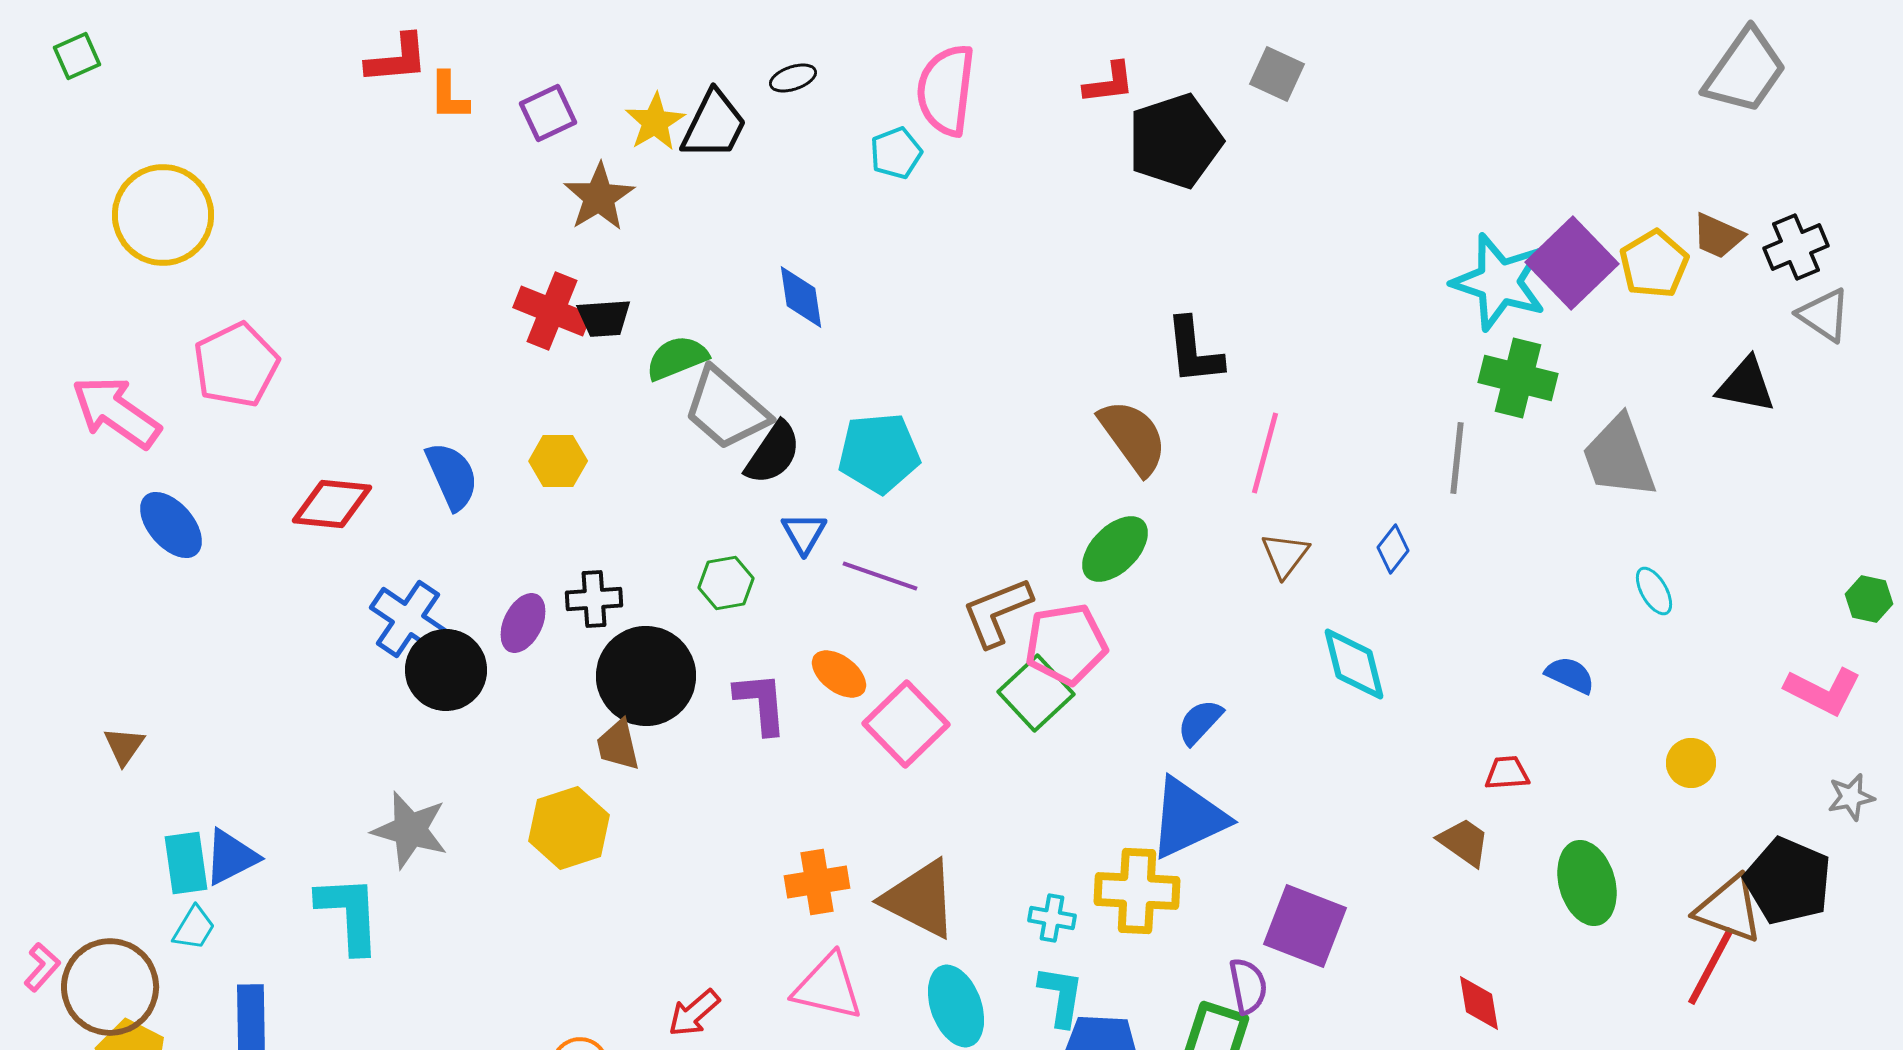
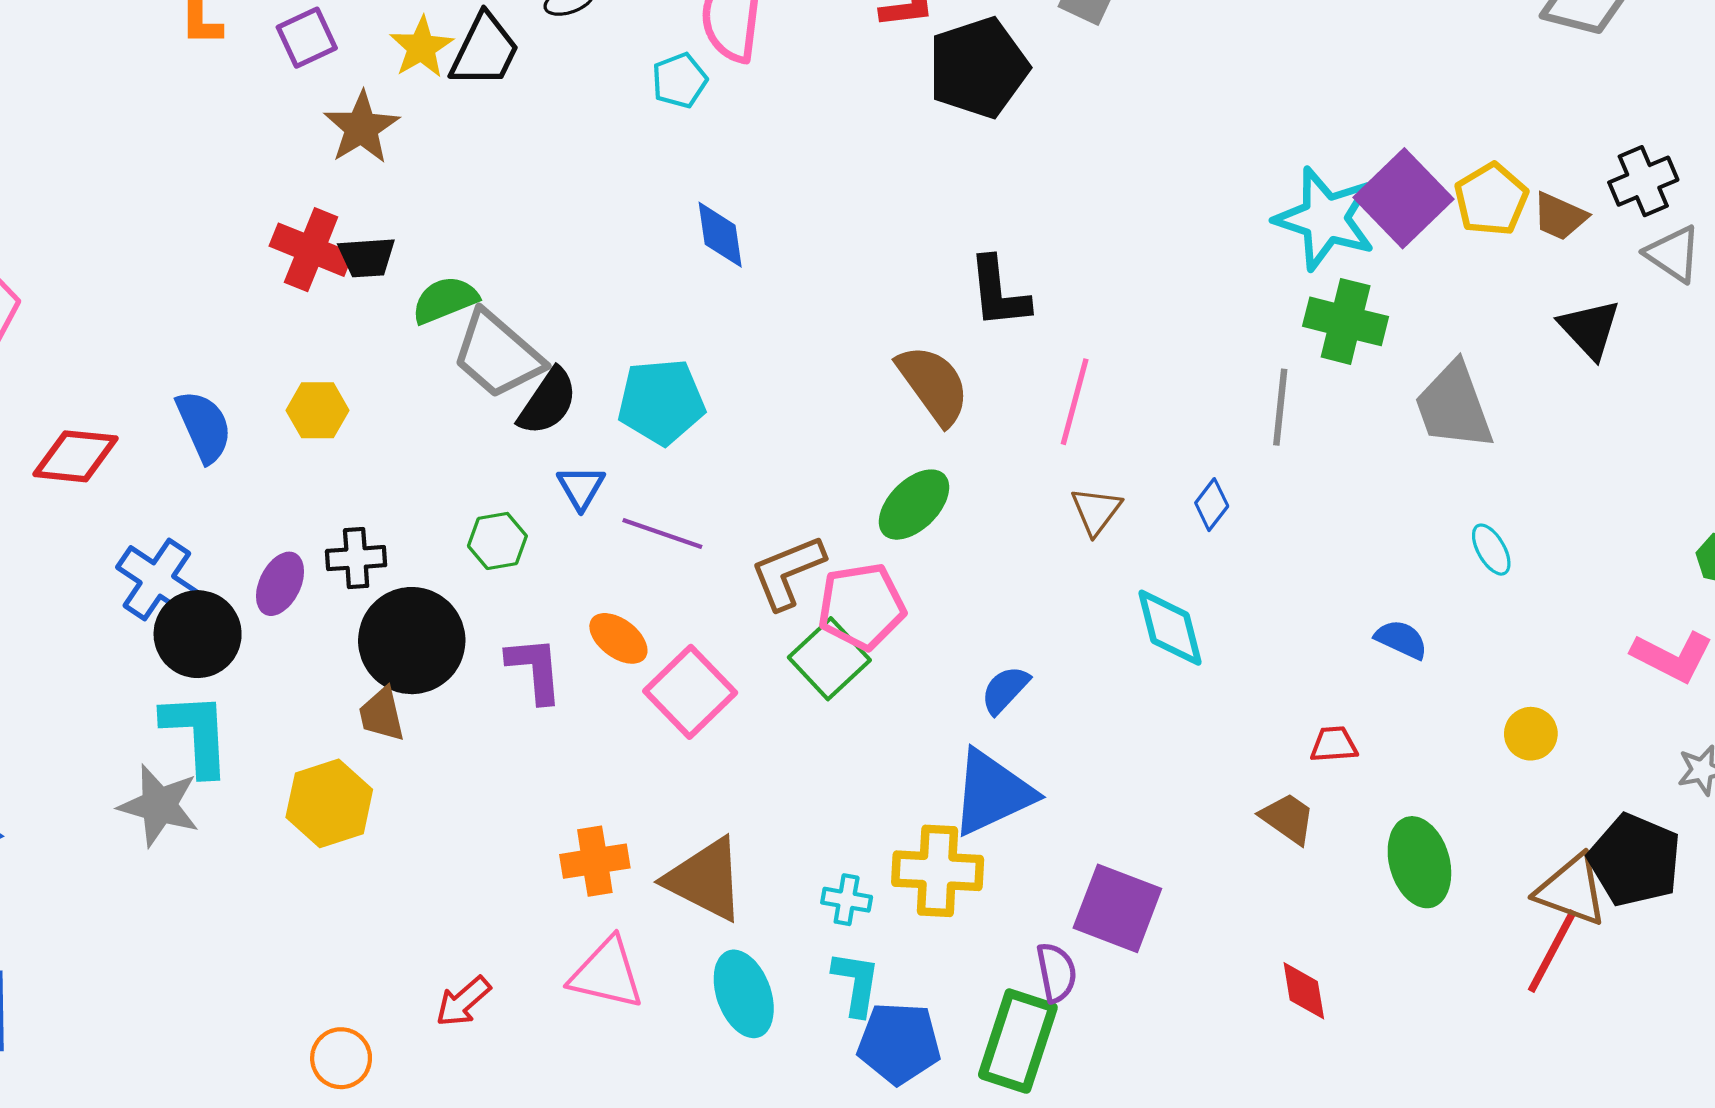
brown trapezoid: (1718, 236) -> (1560, 216), moved
blue diamond: (801, 297) -> (720, 235), moved
black triangle: (1746, 385) -> (1590, 329), turned 36
cyan L-shape: (349, 914) -> (196, 734), moved

